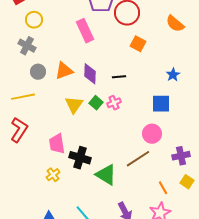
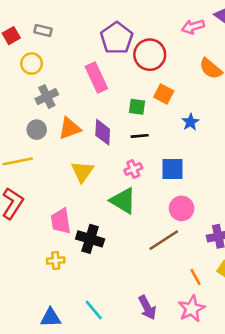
gray cross: (27, 46) -> (47, 97), moved, turned 36
blue star: (173, 75) -> (190, 122), moved
green square: (96, 103) -> (137, 107), moved, turned -32
blue square: (161, 104) -> (173, 169), moved
yellow cross: (53, 175) -> (56, 260), turned 32
green triangle: (106, 175) -> (123, 201), moved

